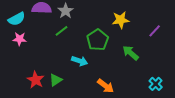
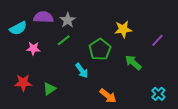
pink star: (20, 39) -> (33, 48), moved
cyan arrow: (80, 61) -> (82, 71), turned 35
red star: (36, 80) -> (23, 83), moved, turned -30
green triangle: (56, 80) -> (49, 89), moved

